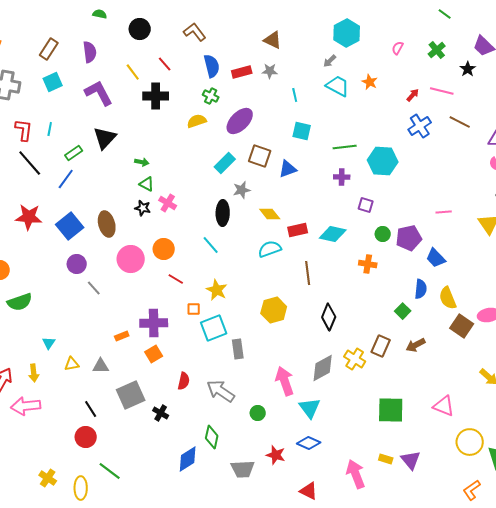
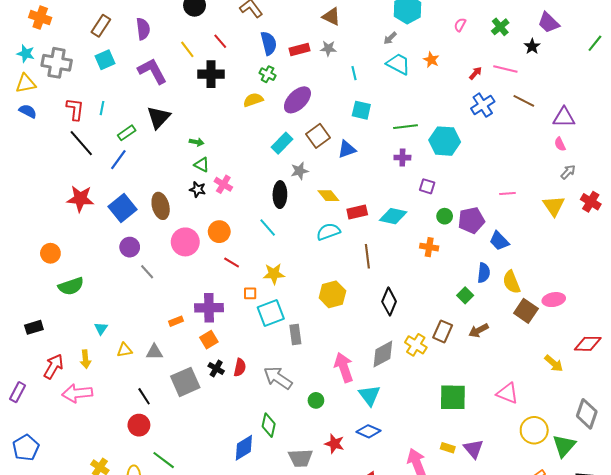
brown square: (260, 156) -> (318, 136), turned 35
yellow star: (217, 290) -> (274, 274), turned -30
black cross: (161, 413) -> (216, 369), moved

